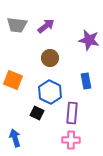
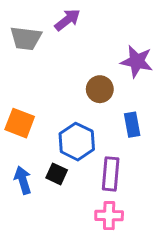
purple arrow: (46, 26) -> (67, 20), moved
brown circle: (50, 58) -> (100, 89), moved
blue arrow: (15, 138) -> (23, 180), moved

